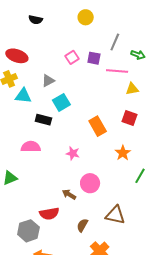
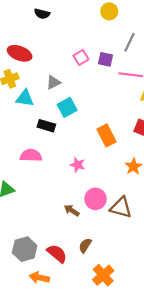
yellow circle: (86, 17) -> (109, 11), moved
red semicircle: (49, 214) -> (57, 254), moved, turned -132
brown triangle: (115, 215) -> (121, 207), moved

